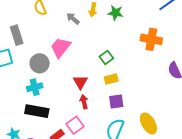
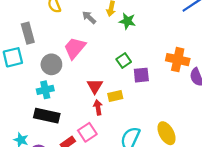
green star: (116, 13) -> (127, 21), moved
orange cross: (151, 39) -> (178, 60), moved
yellow rectangle: (111, 79) -> (115, 96), moved
purple square: (116, 102) -> (141, 75), moved

